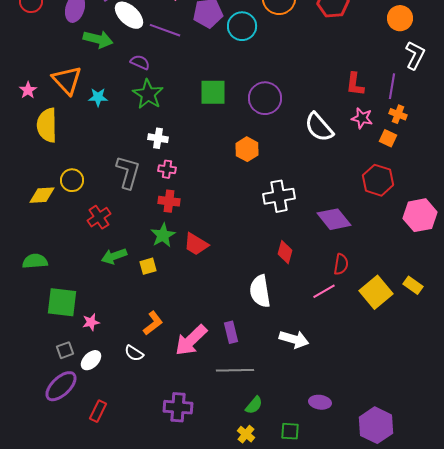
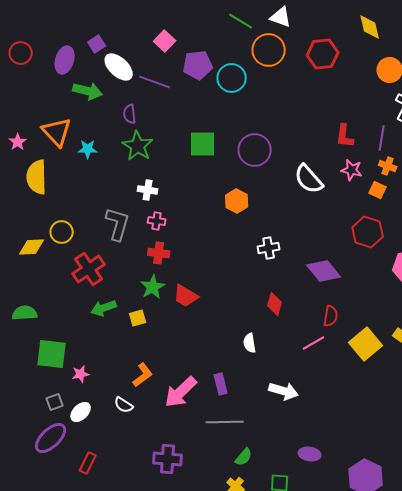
purple semicircle: (140, 62) -> (130, 114), turned -120
white cross: (279, 196) -> (269, 248), size x0.7
red cross: (99, 217) -> (89, 269), size x1.4
white semicircle: (260, 291) -> (250, 343), size x0.6

